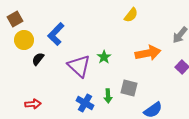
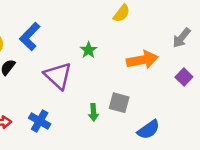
green star: (104, 57) -> (89, 50), moved
blue cross: (85, 103) -> (40, 121), moved

